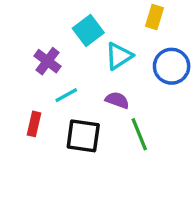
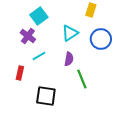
cyan square: (88, 31) -> (39, 16), moved
purple semicircle: (117, 100) -> (69, 59), turned 80
black square: (83, 136) -> (46, 96), moved

